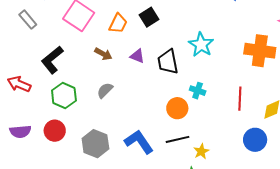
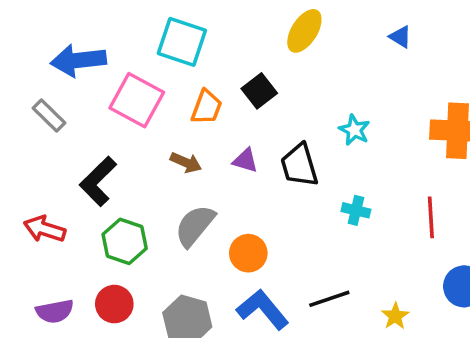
cyan star: (201, 45) -> (354, 130), size x0.7
gray semicircle: (105, 90) -> (195, 226), size x1.5
orange circle: (177, 108) -> (248, 253), moved
yellow star: (201, 151) -> (395, 316), moved

